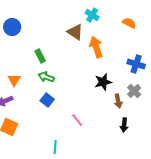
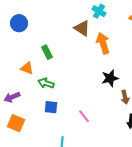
green arrow: (46, 77) -> (46, 83), moved
orange triangle: (14, 80) -> (27, 68), moved, turned -40
blue square: (47, 100) -> (51, 107), moved, turned -32

